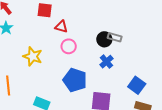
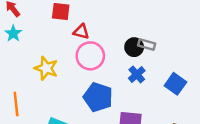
pink circle: (69, 46) -> (90, 56), size x1.5
blue square: (137, 85) -> (175, 84), moved

